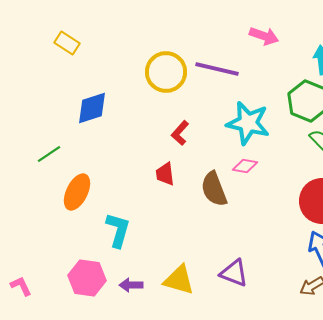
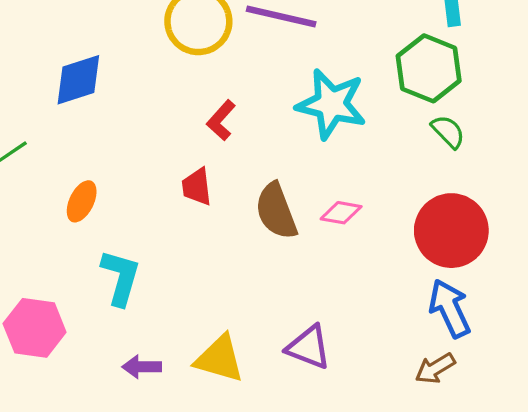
pink diamond: (245, 166) -> (341, 213), moved
orange ellipse: (77, 192) -> (82, 201), moved, size x0.7
pink hexagon: (87, 278) -> (35, 328), moved

